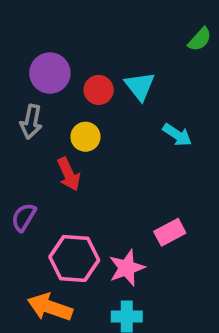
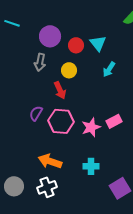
cyan arrow: (177, 135) -> (109, 69), moved, turned 91
pink hexagon: (74, 258) -> (61, 121), moved
pink star: (127, 268) -> (91, 127), moved

